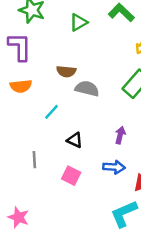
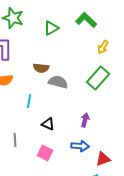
cyan line: (51, 112) -> (29, 101), turned -32

